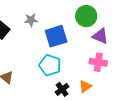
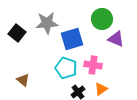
gray star: (31, 20) -> (47, 23), size x1.6
pink cross: (98, 62) -> (93, 65), moved

